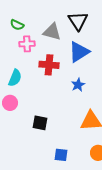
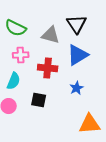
green semicircle: (17, 25) -> (16, 28), size x1.5
pink cross: (27, 44) -> (21, 55), moved
black square: (40, 123) -> (39, 100), moved

